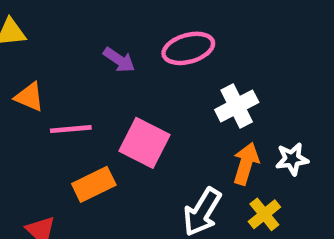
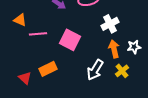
orange arrow: (246, 164) -> (114, 49), turned -30
orange rectangle: (94, 184) -> (48, 69), moved

